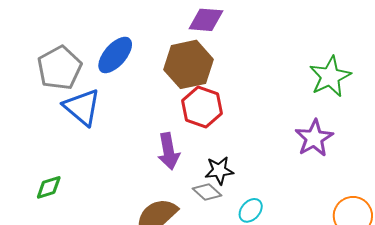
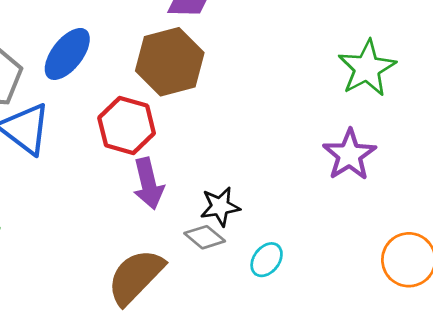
red hexagon: (202, 107) -> (127, 125), moved

